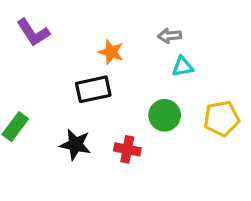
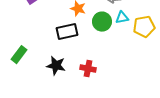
green circle: (165, 115) -> (102, 22), moved
yellow pentagon: (221, 119) -> (144, 27), moved

